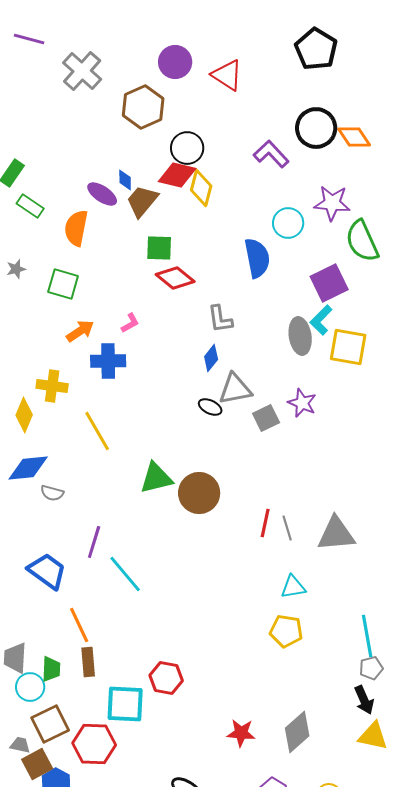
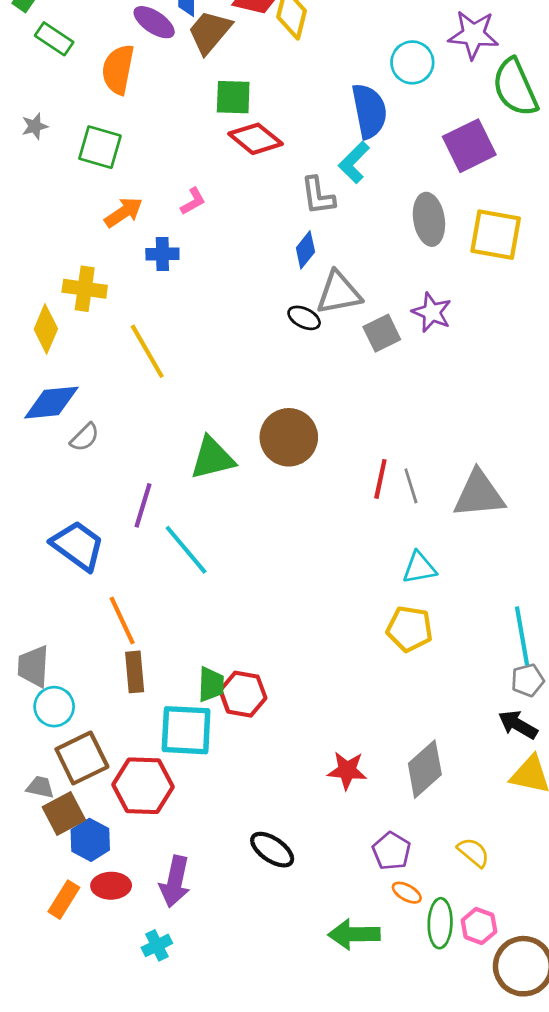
cyan L-shape: (321, 320) -> (354, 162), moved
blue cross: (108, 361) -> (162, 254), size x0.7
green triangle: (156, 478) -> (212, 458), moved
gray semicircle: (52, 493) -> (85, 437), turned -60
green trapezoid: (51, 669) -> (211, 684), moved
black arrow: (364, 700) -> (518, 725), turned 144

